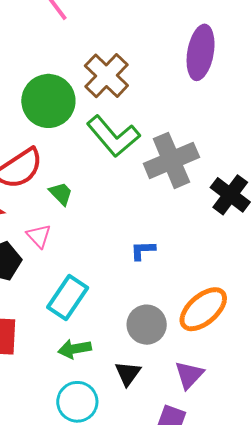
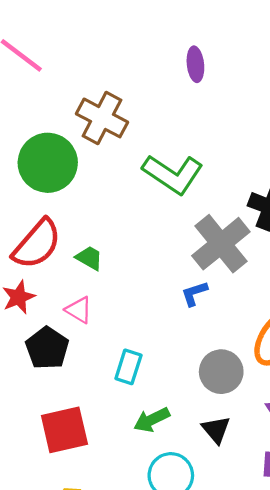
purple ellipse: (201, 52) -> (195, 64), size x0.6
green L-shape: (113, 136) -> (173, 174), moved
gray cross: (171, 160) -> (221, 244), moved
cyan rectangle: (68, 297) -> (128, 367), size x0.7

